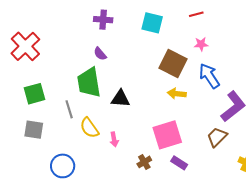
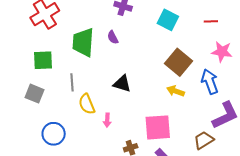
pink star: (201, 44) -> (222, 52), moved, size x1.5
green trapezoid: (89, 83) -> (83, 42), moved

